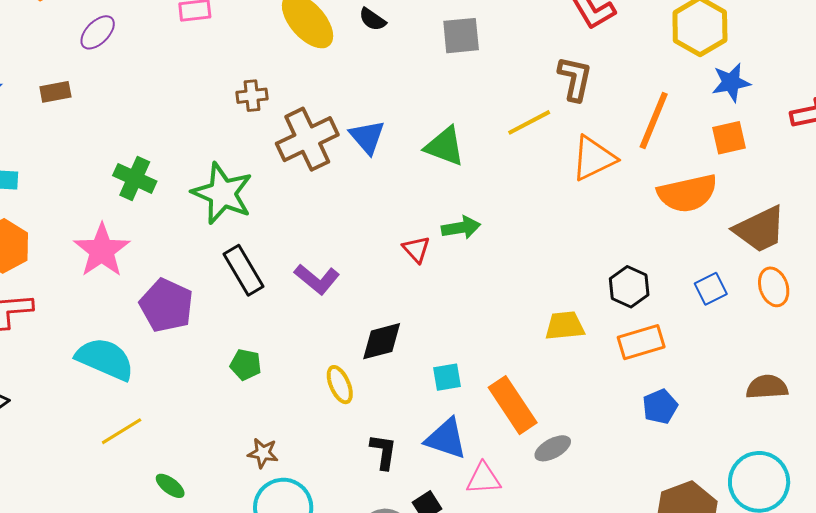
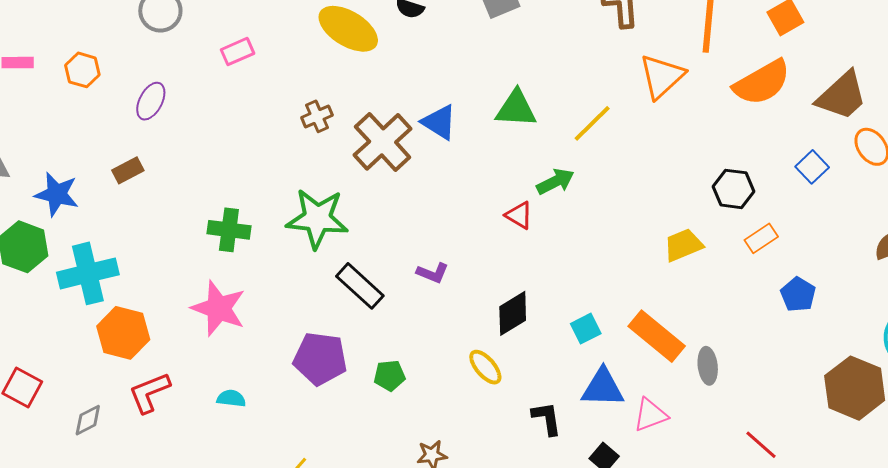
yellow line: (529, 122) -> (592, 123), moved
purple L-shape: (317, 279) -> (433, 273), size x0.7
purple pentagon: (166, 305) -> (320, 359), moved
orange rectangle: (641, 342) -> (761, 238), size x0.7
cyan semicircle: (105, 359) -> (231, 398), moved, size x0.5
gray ellipse: (553, 448) -> (708, 366), turned -51

